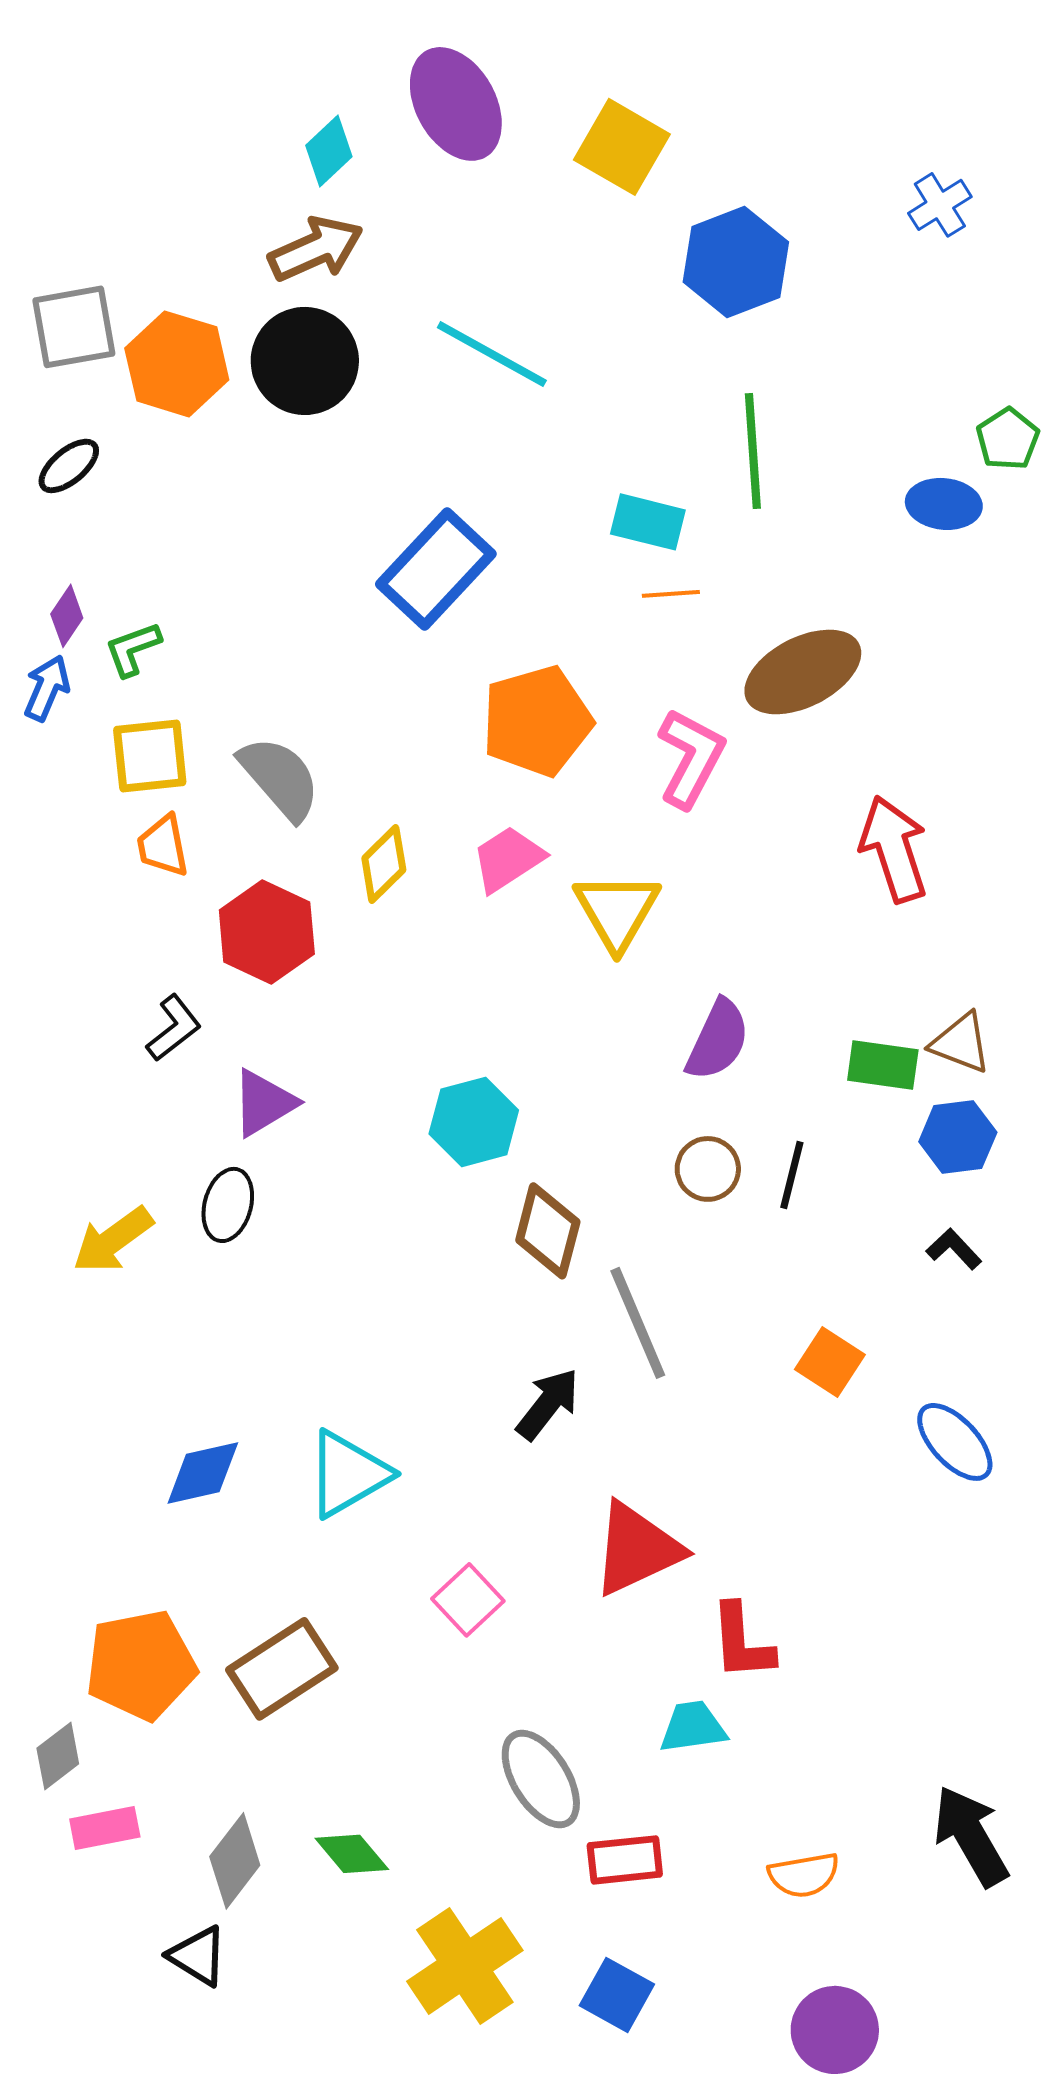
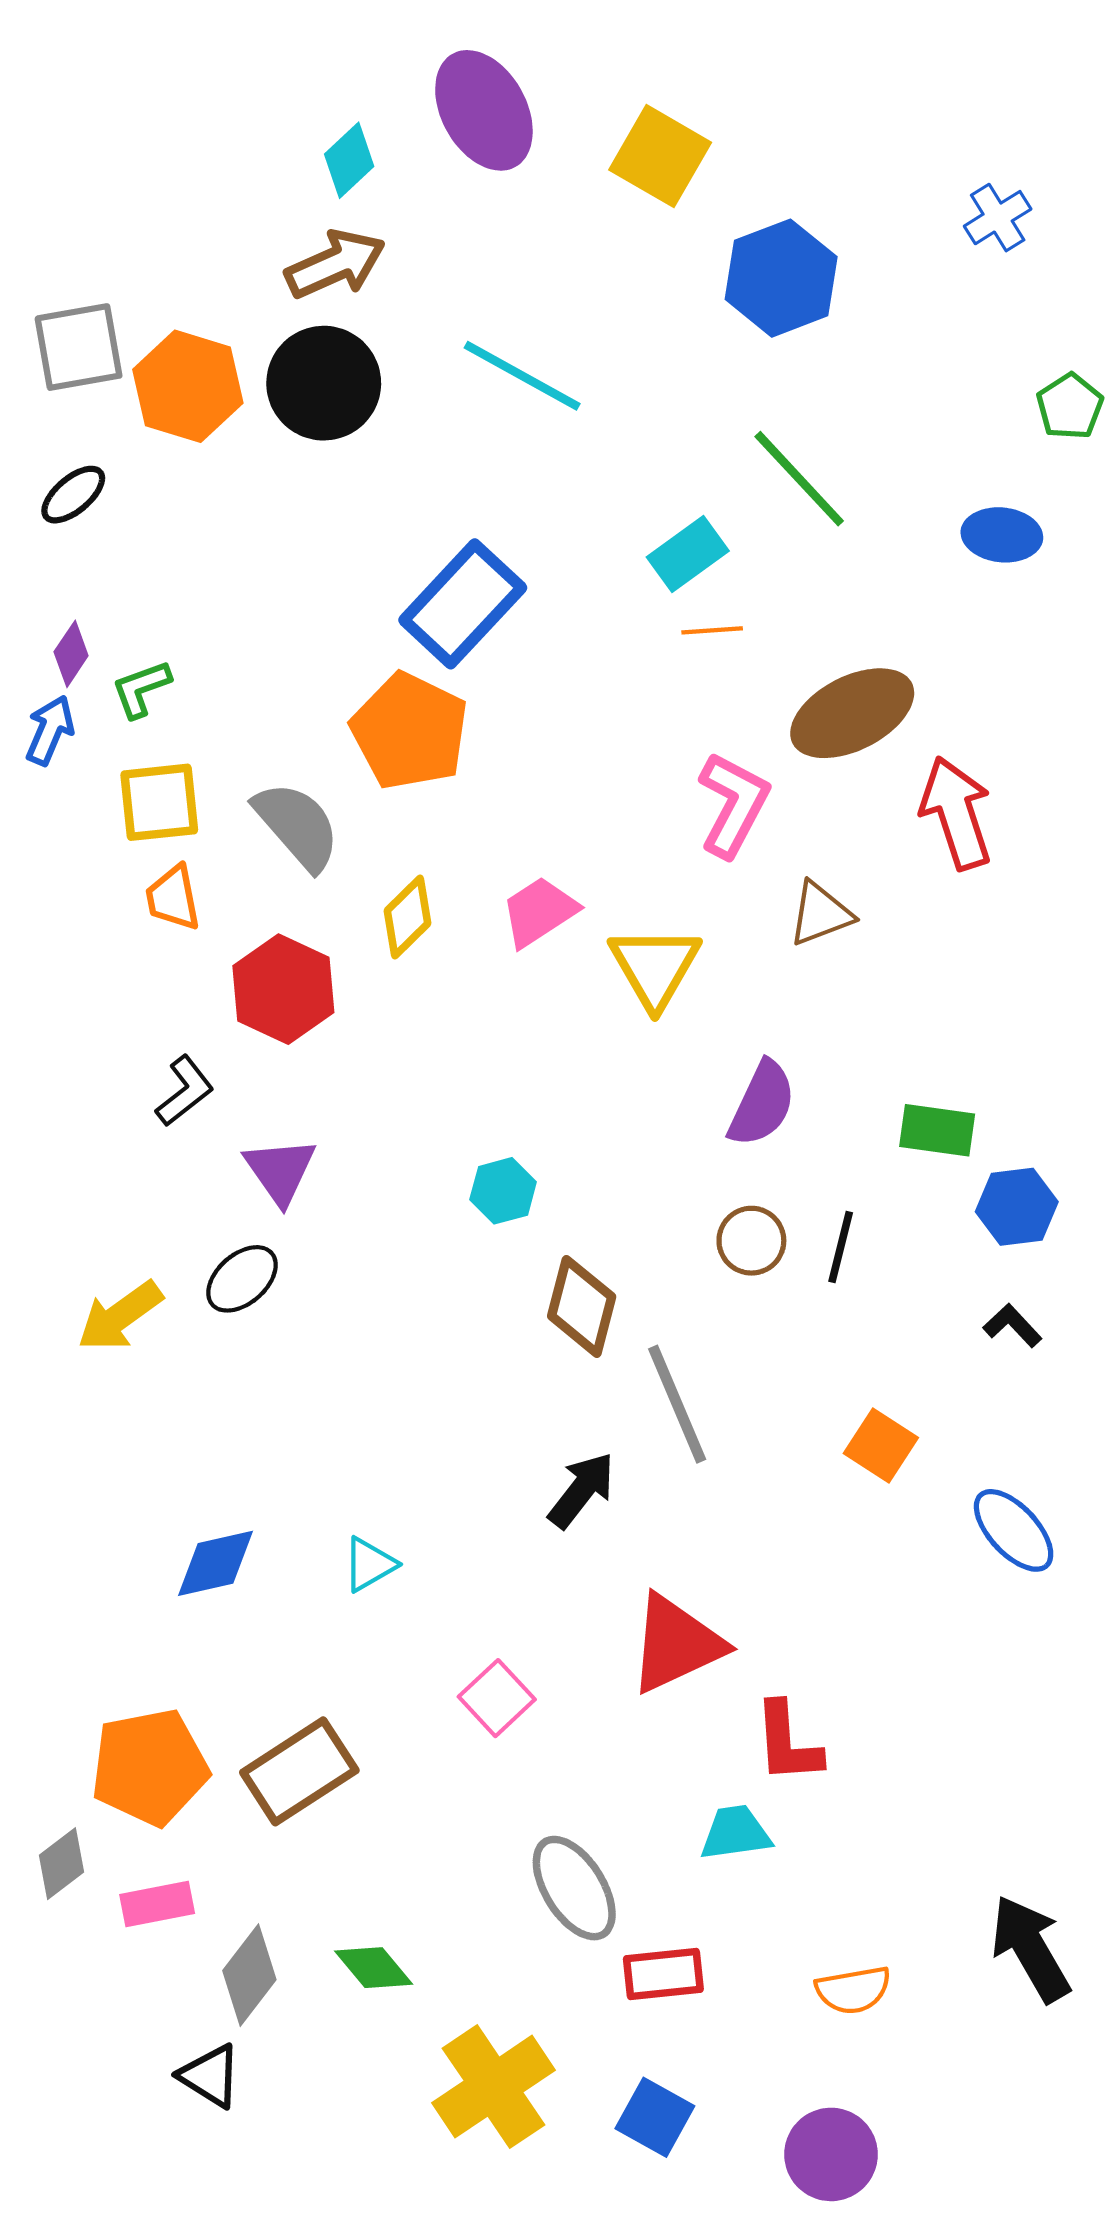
green pentagon: (1008, 439) -> (1070, 406), moved
green line: (753, 451) -> (799, 479), turned -39
cyan rectangle: (648, 522) -> (688, 554), turned -50
orange pentagon: (537, 721) -> (410, 731), moved, turned -30
red arrow: (894, 849) -> (956, 813), moved
brown triangle: (961, 1043) -> (820, 914), moved, turned -42
purple triangle: (264, 1103) -> (280, 1171), turned -34
cyan hexagon: (474, 1122) -> (503, 1191), size x0.7
black ellipse: (228, 1205) -> (242, 1279), turned 34
cyan triangle: (348, 1474) -> (369, 1564), size x0.6
pink rectangle: (105, 1828) -> (157, 1904), moved
purple circle: (835, 2030) -> (831, 2154), moved

